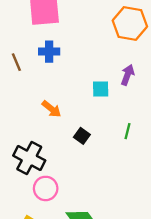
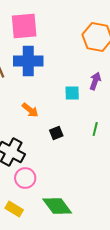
blue cross: (49, 52) -> (28, 61), size x1.6
black square: (82, 136) -> (56, 133), turned 32

